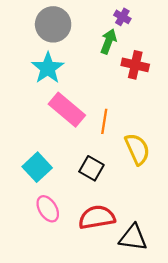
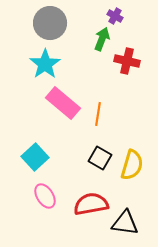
yellow semicircle: (137, 149) -> (132, 165), moved, turned 40
black square: (91, 168) -> (100, 158), moved

